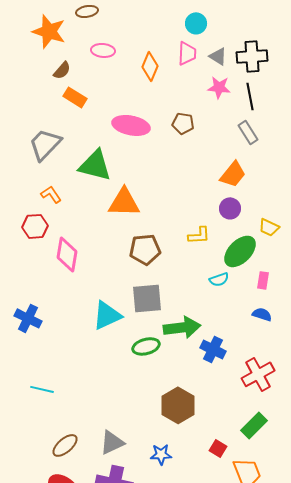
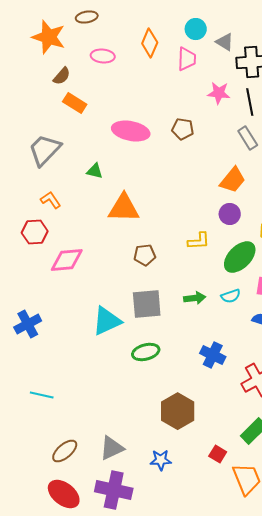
gray triangle: (218, 56) -> (225, 42), moved
orange diamond: (150, 66) -> (150, 43), moved
green triangle: (95, 165) -> (95, 171), size x0.5
brown pentagon: (145, 249) -> (145, 255), size x0.7
pink diamond: (67, 254) -> (67, 260), turned 76
cyan semicircle: (219, 279) -> (231, 296), moved
blue cross: (28, 318) -> (28, 324), turned 36
green arrow: (182, 327) -> (195, 298), moved, size x0.6

